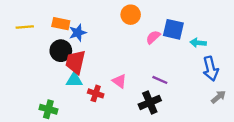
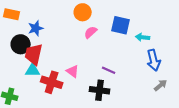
orange rectangle: (61, 24) -> (12, 14), moved
pink semicircle: (153, 37) -> (91, 32), moved
red cross: (96, 93) -> (52, 82), size x1.5
black cross: (150, 102) -> (100, 90), turned 30

